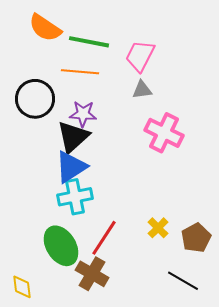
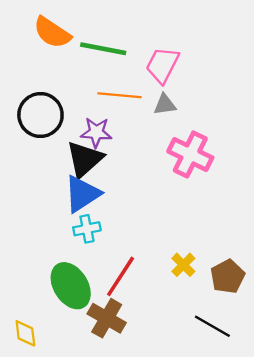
orange line: (80, 72) -> (119, 95), moved
cyan cross: (75, 197) -> (87, 229), size x0.7

